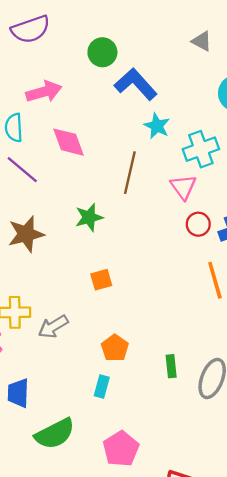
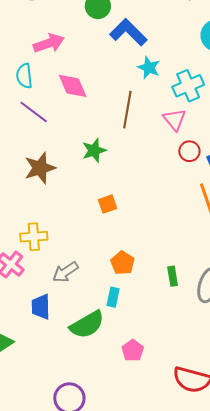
gray arrow: (53, 327) -> (65, 272), moved
green semicircle: (55, 434) -> (87, 325), moved
pink pentagon: (121, 449) -> (133, 350), size x0.7

